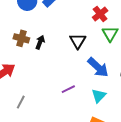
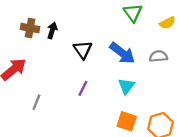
black triangle: (78, 41) -> (83, 50), moved
purple line: (68, 89) -> (83, 88), moved, turned -32

